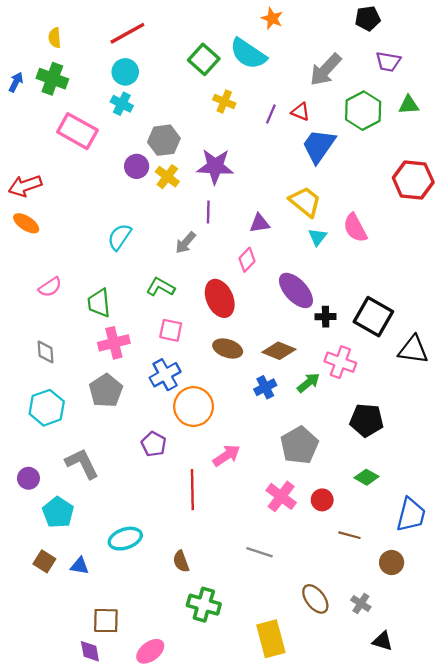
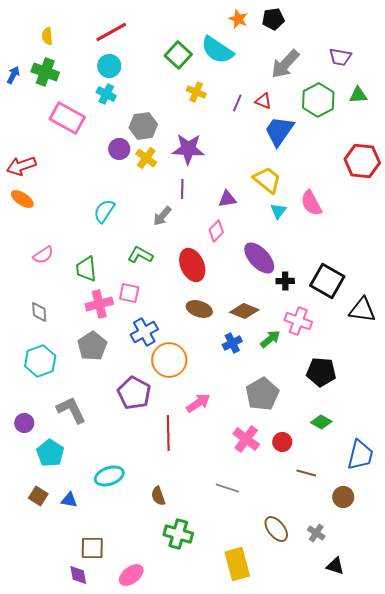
black pentagon: (368, 18) -> (273, 19), moved
pink square: (171, 330) -> (129, 293), moved
purple pentagon: (154, 444) -> (134, 393), size x1.5

